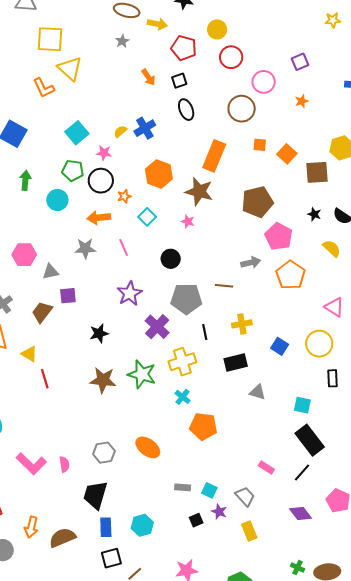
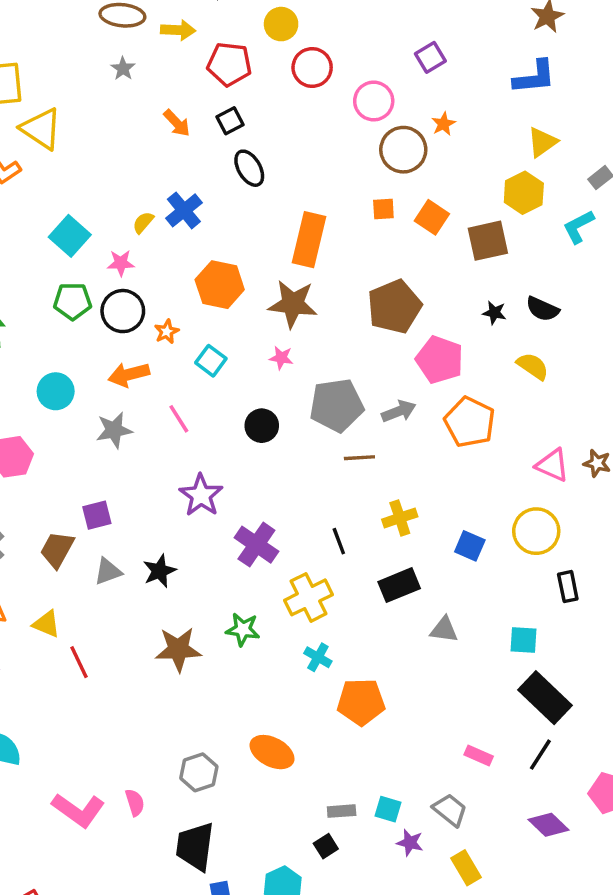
brown circle: (242, 109) -> (403, 150), moved
cyan circle: (57, 200) -> (56, 391), moved
gray triangle: (50, 272) -> (108, 571), moved
gray pentagon: (186, 299) -> (337, 405), moved
green star: (142, 374) -> (243, 629), size x0.7
black square: (196, 520) -> (326, 846), moved

